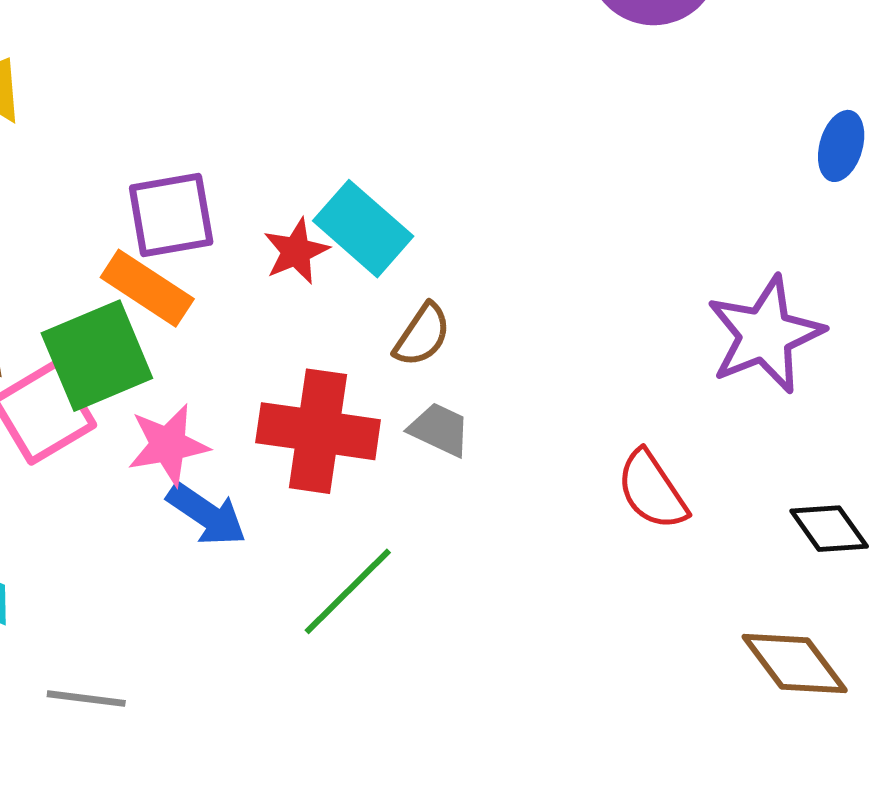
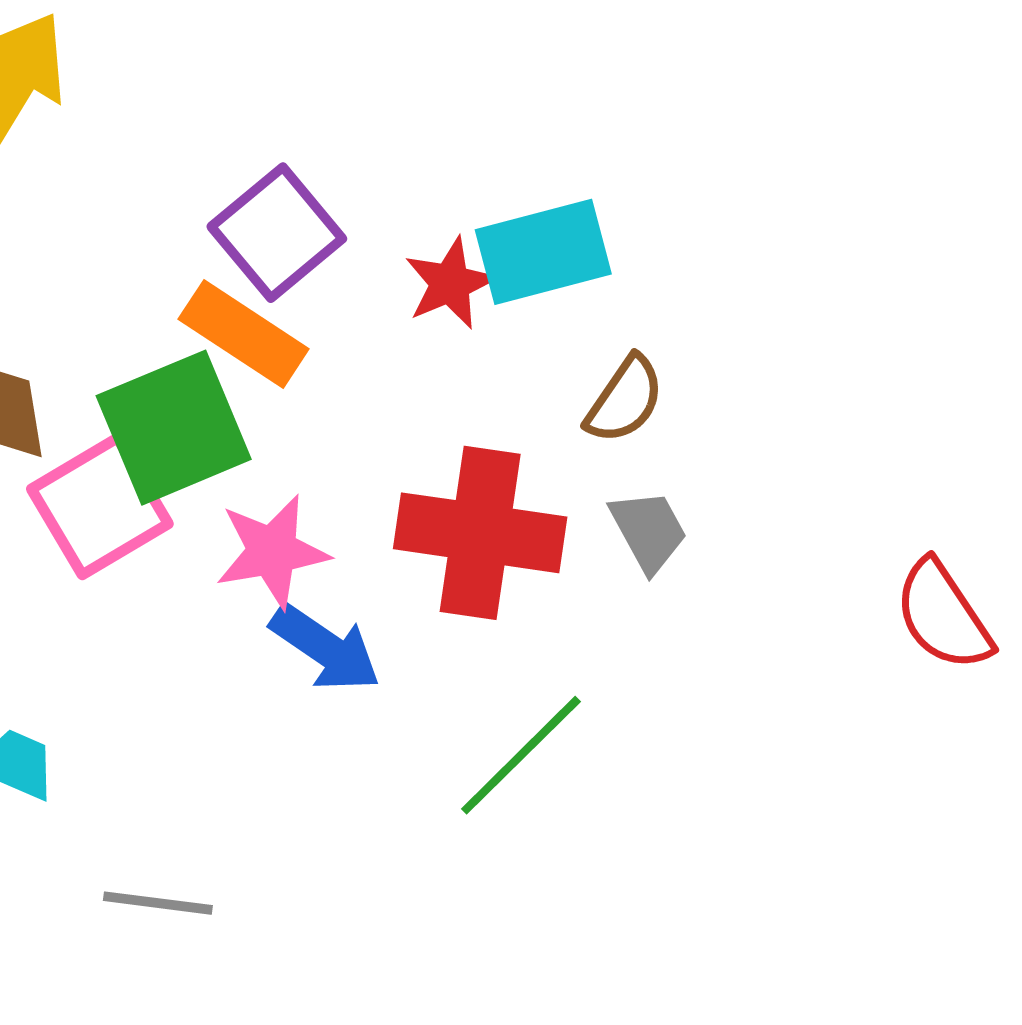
purple square: (171, 215) -> (277, 233), turned -30
cyan rectangle: (363, 229) -> (543, 252), turned -56
gray trapezoid: (440, 429) -> (649, 531), turned 36

